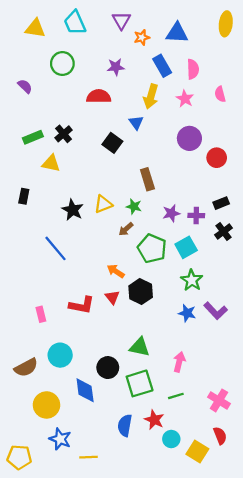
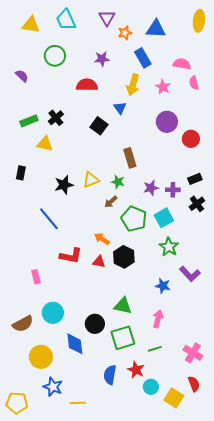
pink semicircle: (193, 69) -> (182, 64), moved, turned -78
black star: (73, 210) -> (64, 185), turned 30
red triangle: (112, 297) -> (99, 262), turned -40
red L-shape: (82, 305) -> (71, 256), moved
blue star: (187, 313) -> (163, 286), moved

